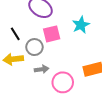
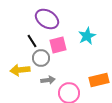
black line: (15, 34) -> (32, 41), moved

